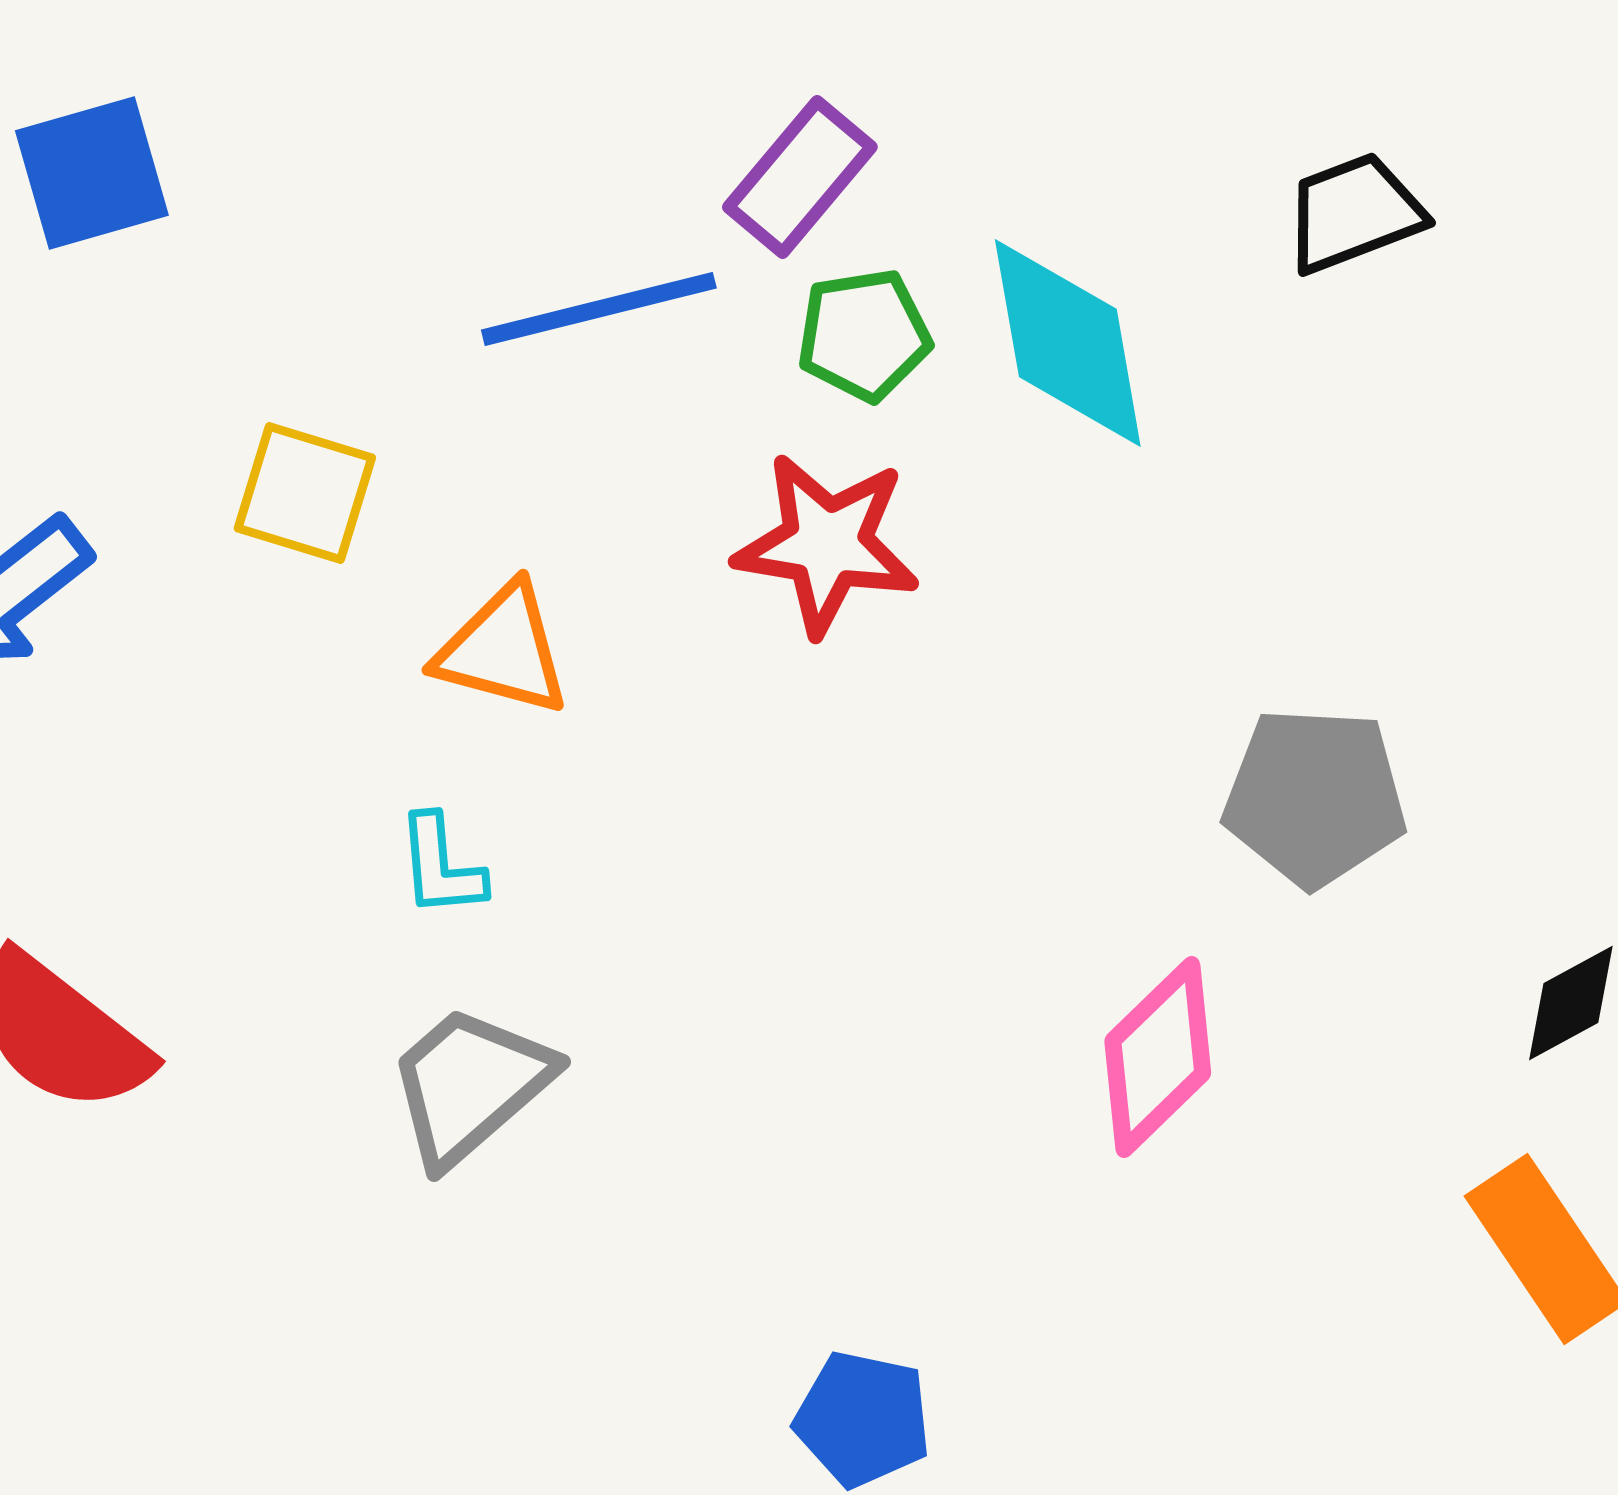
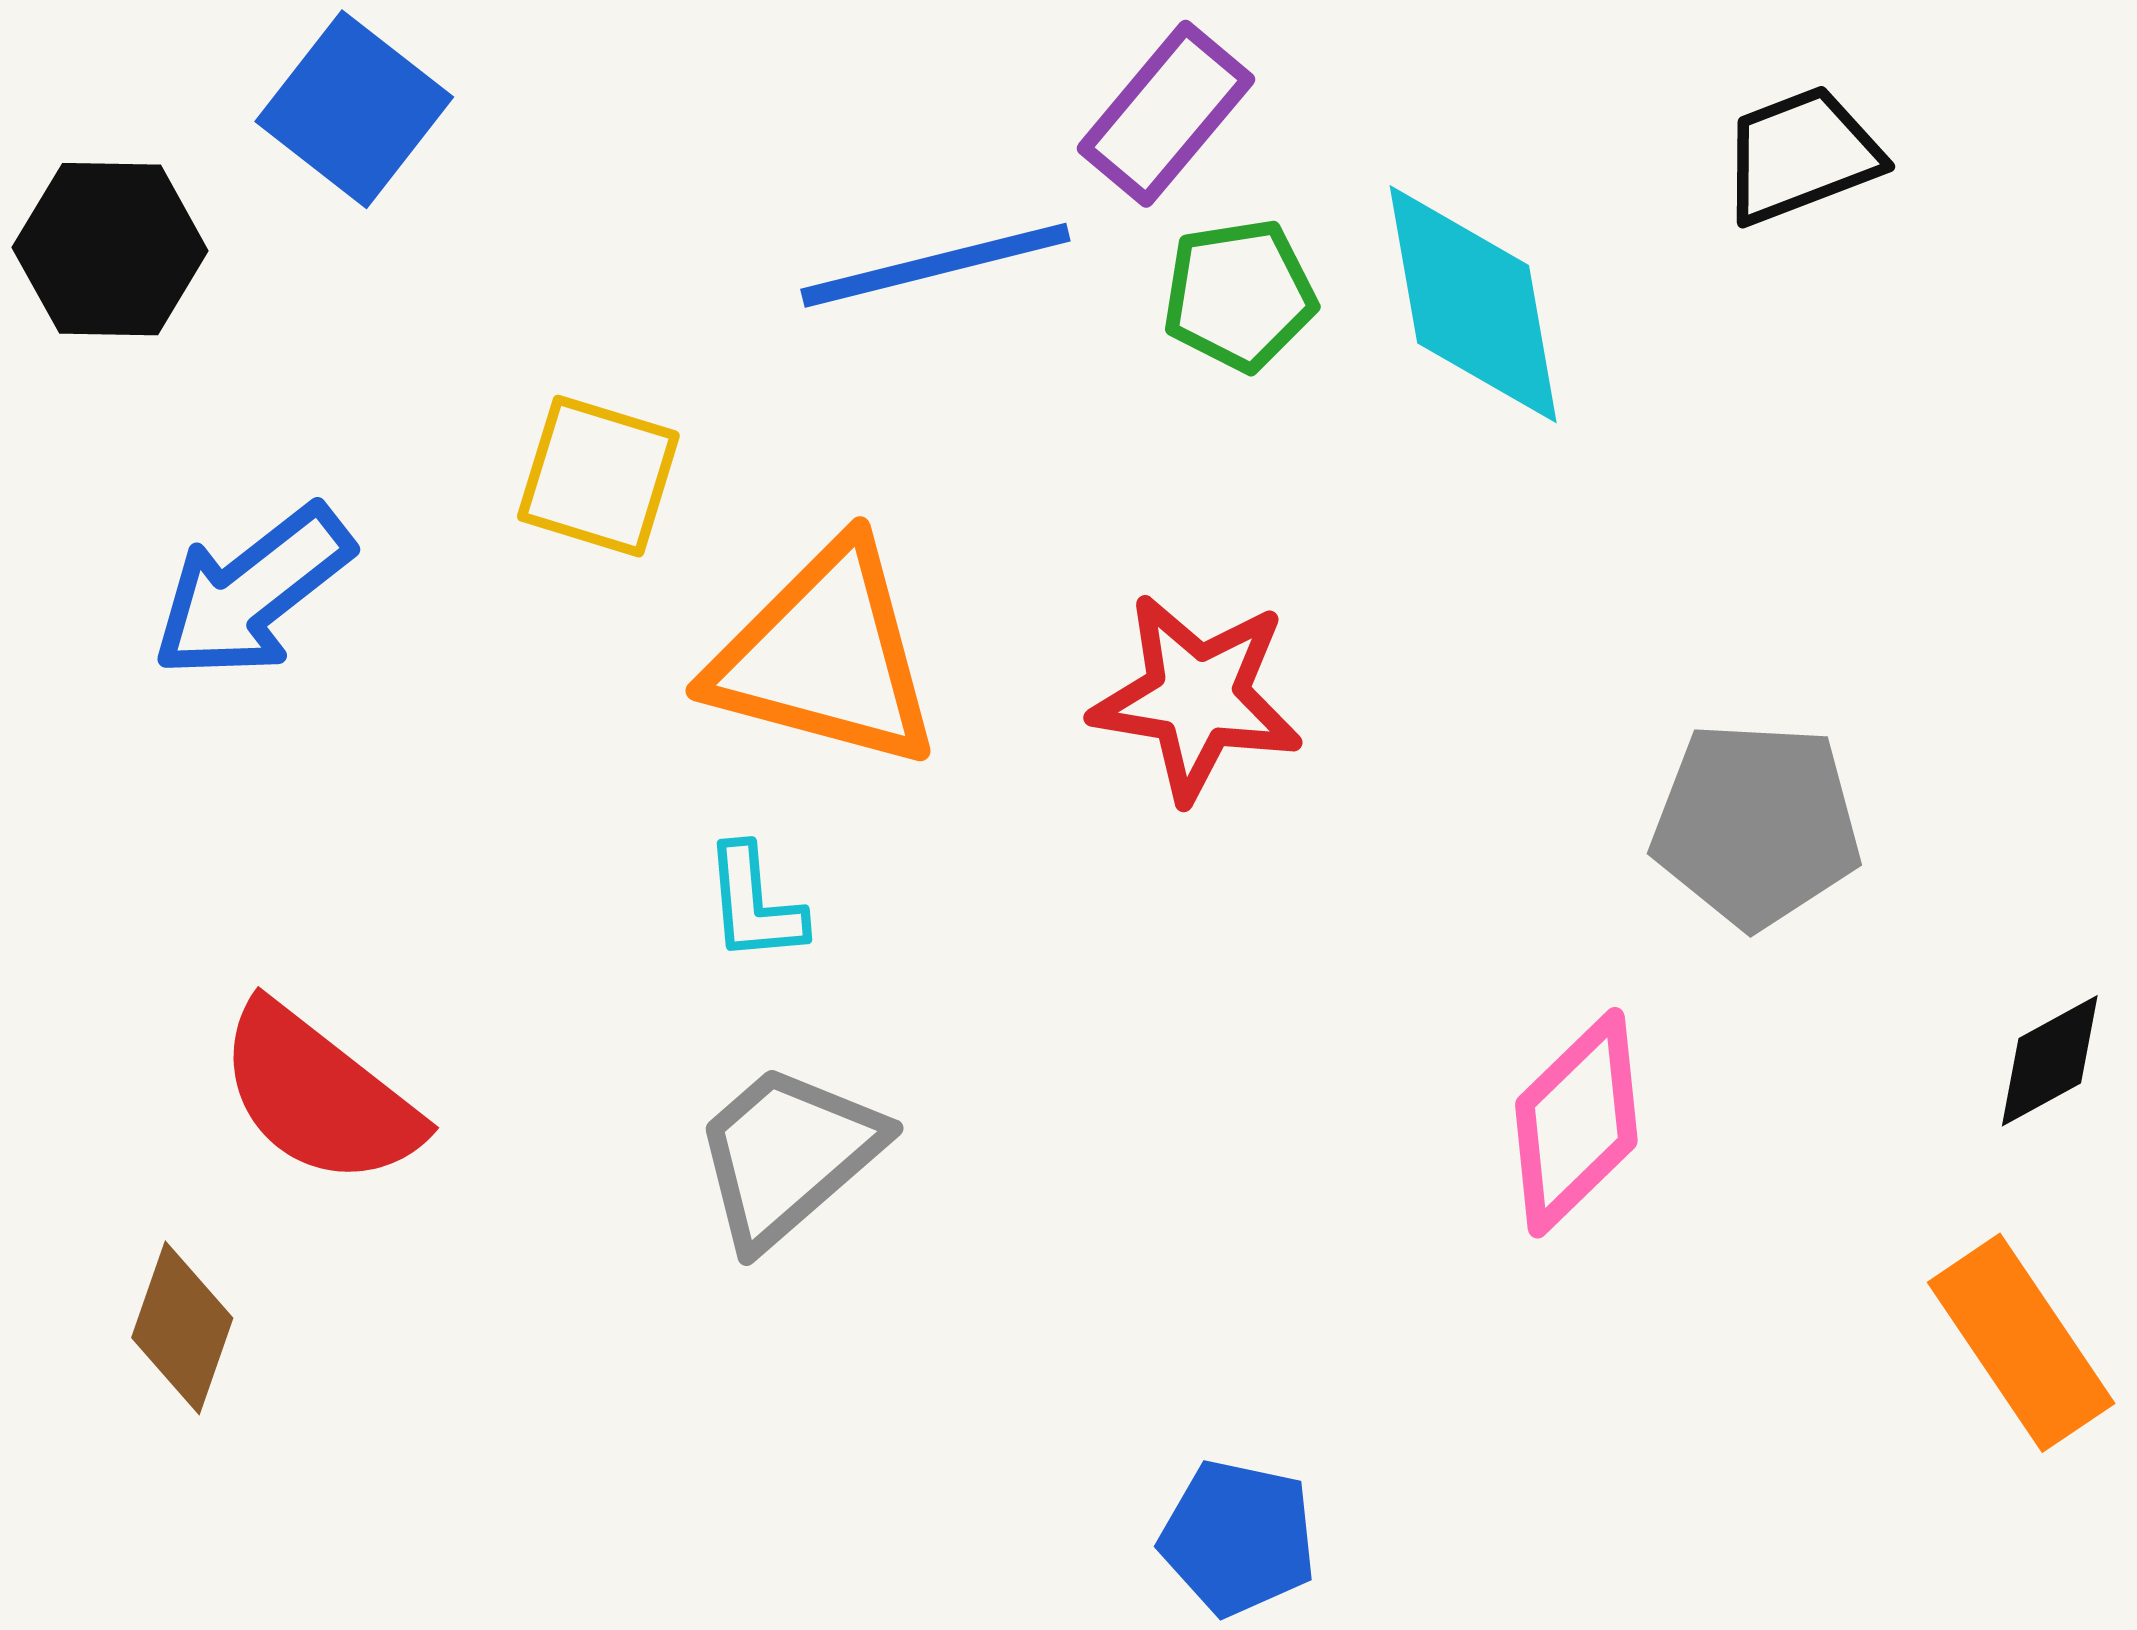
blue square: (92, 173) -> (354, 109), turned -36
red star: (827, 544) -> (1197, 697), moved
orange triangle: (503, 650) -> (825, 656), size x1.5

